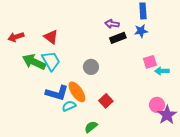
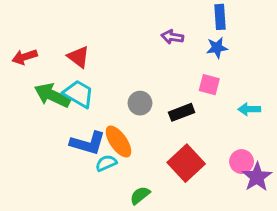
black rectangle: (118, 38) -> (182, 112), moved
cyan trapezoid: (51, 61) -> (78, 94), turned -30
pink square: (150, 62) -> (209, 85), moved, turned 32
red square: (106, 101) -> (186, 163), moved, size x1.6

